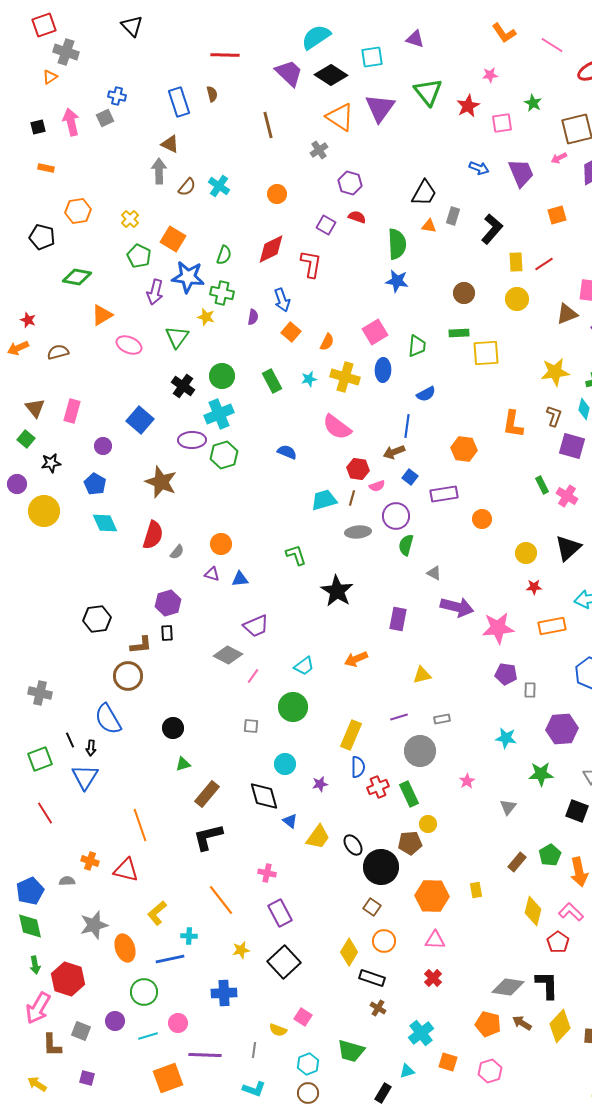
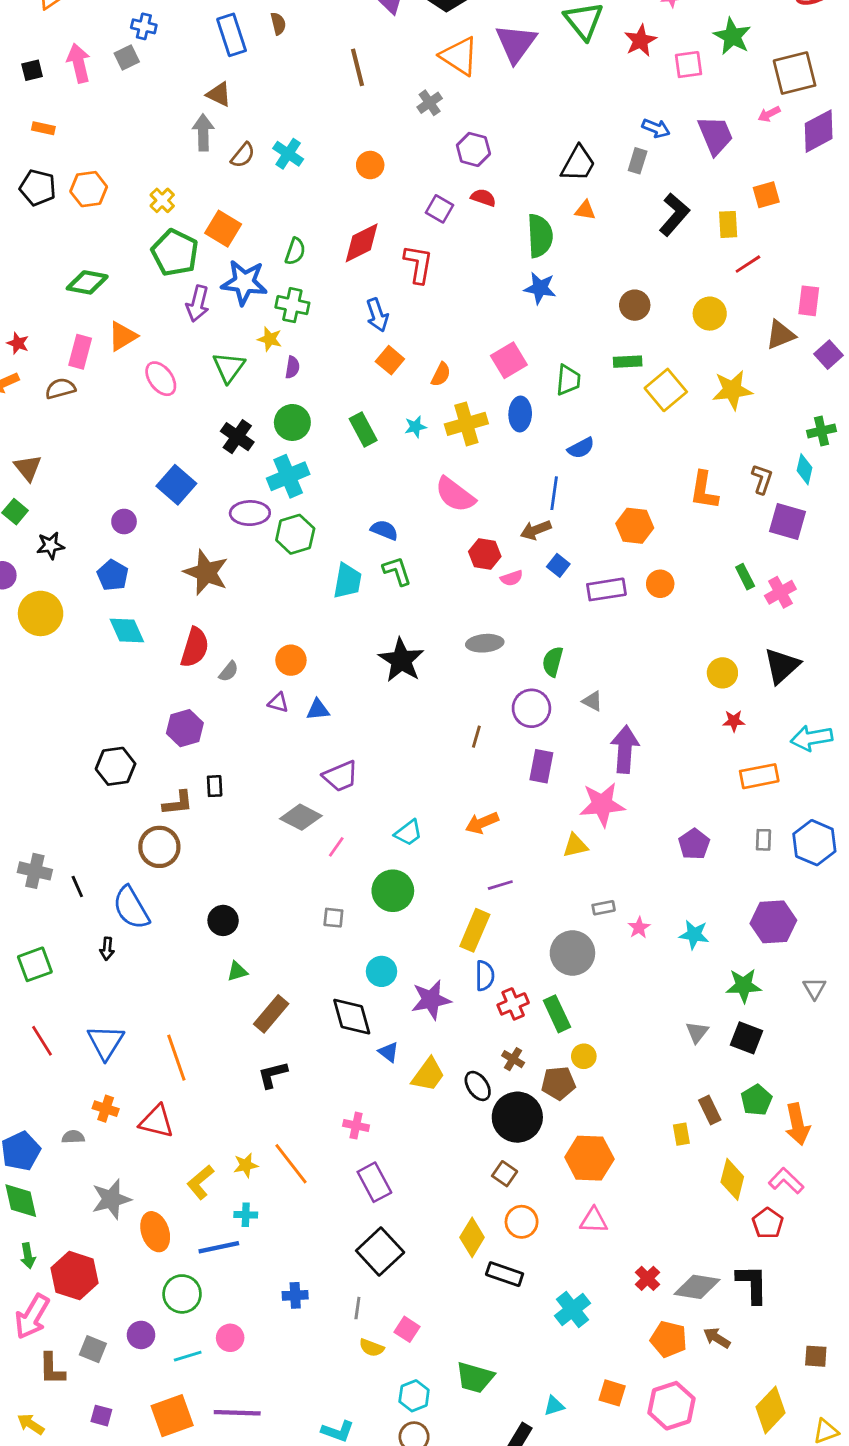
green star: (533, 103) -> (732, 36), size x1.5
gray rectangle: (453, 216) -> (638, 161), moved
black pentagon: (42, 237) -> (38, 188), moved
green pentagon: (139, 256) -> (175, 253), size x1.4
yellow rectangle: (516, 262) -> (728, 224), moved
purple semicircle: (253, 317) -> (292, 367), moved
pink ellipse: (129, 345) -> (161, 379), turned 30
yellow square: (486, 353) -> (666, 390), turned -36
yellow star: (555, 372) -> (732, 390), moved
yellow cross: (345, 377) -> (466, 424), turned -32
pink rectangle: (72, 411) -> (80, 352), moved
pink cross: (567, 496) -> (780, 592), turned 30
brown line: (352, 498) -> (476, 737), moved
cyan trapezoid: (324, 500) -> (348, 581), moved, turned 116
purple circle: (396, 516) -> (531, 708), moved
orange circle: (482, 519) -> (660, 584), moved
green L-shape: (296, 555) -> (397, 571), moved
black star: (337, 591) -> (401, 660), moved
purple hexagon: (168, 603) -> (185, 728), moved
purple arrow: (457, 607) -> (625, 749), turned -100
pink star: (498, 628) -> (602, 804), moved
purple pentagon: (506, 674) -> (694, 844), turned 30
gray rectangle: (530, 690) -> (763, 840), moved
purple line: (399, 717) -> (500, 885), moved
black line: (70, 740) -> (77, 887), moved
blue triangle: (85, 777) -> (106, 1042), moved
pink star: (467, 781) -> (639, 928), moved
purple star: (320, 784) -> (431, 1000), size x1.8
black square: (577, 811) -> (746, 1038), moved
black L-shape: (208, 837) -> (273, 1075), size x0.7
brown rectangle: (517, 862) -> (710, 1110), turned -66
yellow rectangle: (476, 890) -> (681, 1134), moved
yellow star: (241, 950) -> (246, 1165), moved
red cross: (433, 978) -> (647, 1278), moved
blue cross: (224, 993) -> (295, 1295), size x0.7
brown cross: (378, 1008) -> (513, 1059), moved
yellow diamond: (560, 1026) -> (771, 1410), moved
cyan cross: (421, 1033) -> (572, 1310), moved
gray line: (254, 1050) -> (357, 1308), moved
purple line: (205, 1055) -> (237, 1413), moved
pink hexagon: (490, 1071) -> (672, 1406), size x1.4
orange square: (168, 1078) -> (172, 1416), moved

